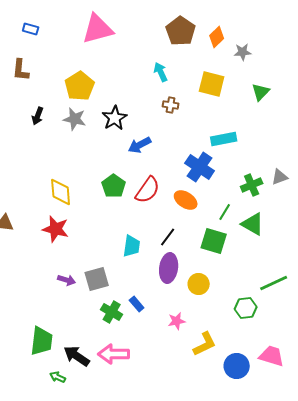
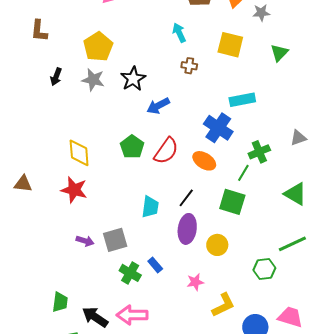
green cross: (252, 185) -> (259, 152), moved
green triangle: (253, 224) -> (295, 194), moved
green trapezoid: (42, 341) -> (60, 302), size x0.7

